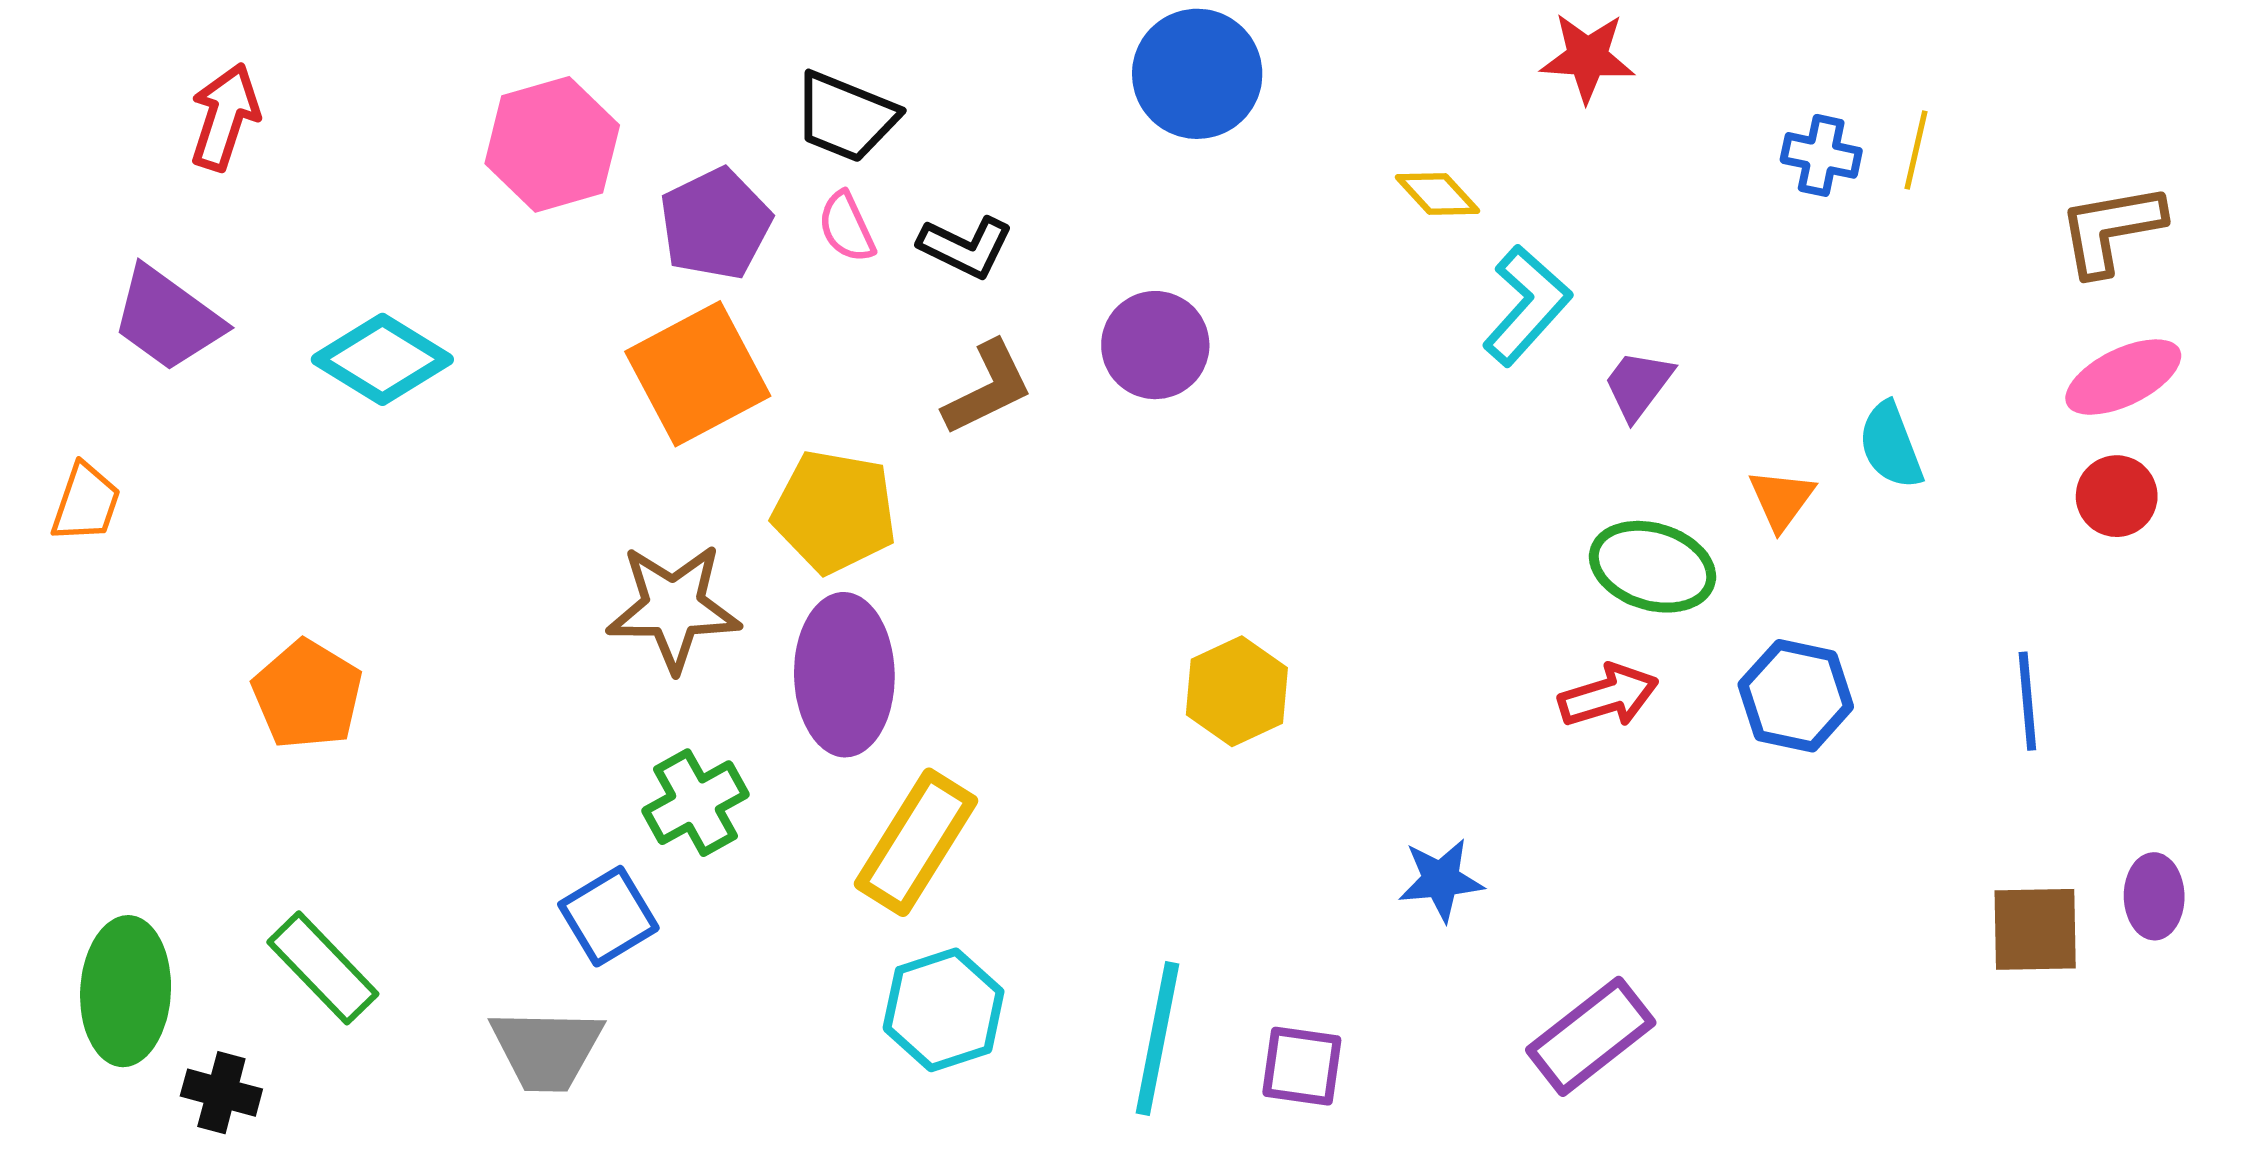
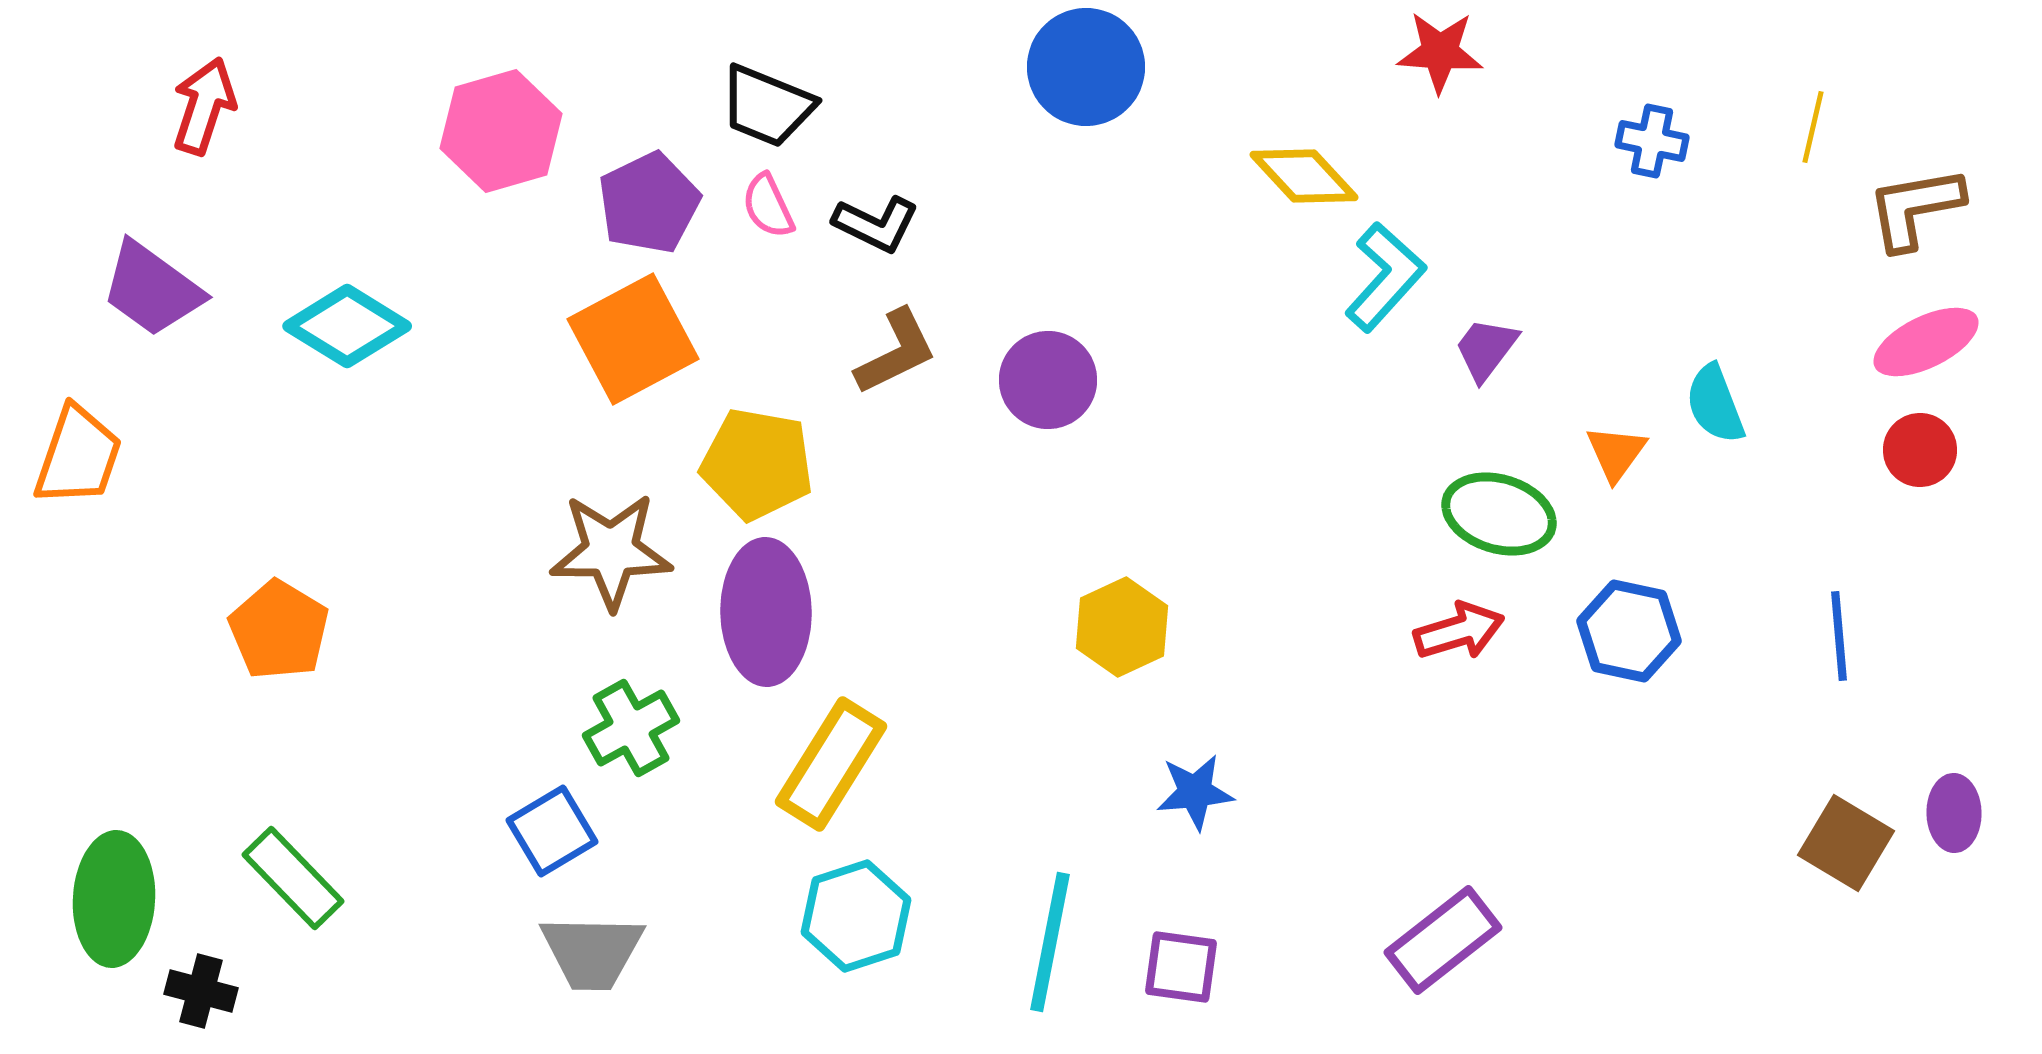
yellow line: (1916, 150) -> (1813, 127), moved
yellow diamond: (1438, 194) -> (1304, 176), size x1.4
purple circle: (1155, 345) -> (1048, 380), moved
orange trapezoid: (86, 503) -> (78, 456), size x1.4
blue star: (1441, 880) -> (1195, 792), moved
brown square: (2035, 929) -> (1846, 843), turned 32
gray trapezoid: (547, 1050) -> (592, 952), moved

